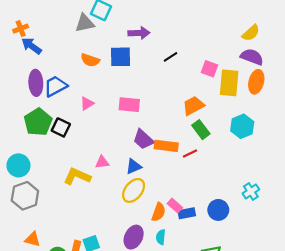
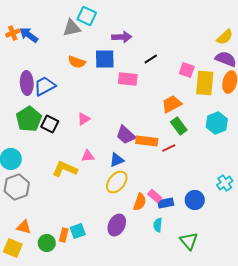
blue arrow: (31, 46) -> (29, 35), moved
pink triangle: (87, 104) -> (84, 119), moved
pink rectangle: (129, 105) -> (128, 79), moved
cyan semicircle: (161, 237) -> (158, 225), moved

